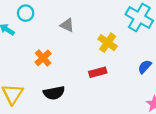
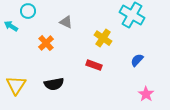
orange cross: (43, 58) -> (46, 43), moved
red rectangle: (98, 72) -> (94, 65), turned 35

